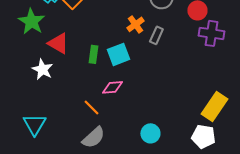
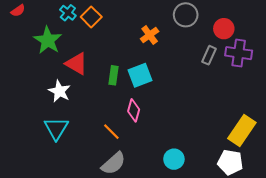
orange cross: (135, 24) -> (150, 35), moved
gray rectangle: (156, 35) -> (209, 55), moved
pink diamond: (112, 87) -> (134, 110), turned -70
cyan triangle: (34, 124) -> (56, 128), moved

